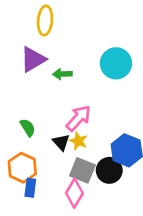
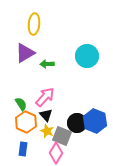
pink arrow: (78, 118) -> (45, 97), moved
yellow star: (78, 141) -> (47, 131), moved
orange hexagon: (22, 168) -> (26, 122), moved
black circle: (109, 170) -> (77, 123), moved

